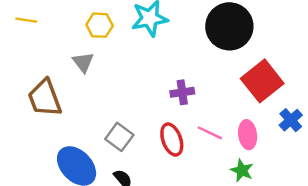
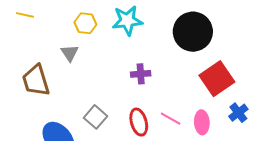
purple cross: (182, 92) -> (141, 74), moved

